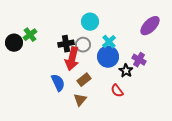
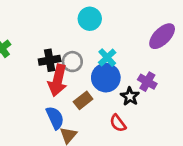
cyan circle: (90, 22) -> (90, 19), moved
brown rectangle: (84, 80) -> (83, 100), moved
blue semicircle: (58, 83) -> (55, 118), moved

